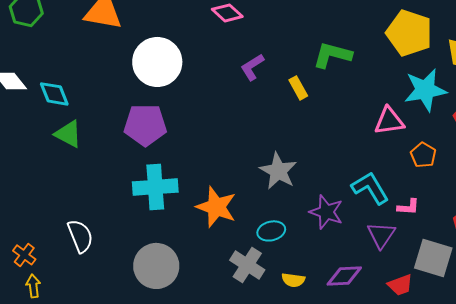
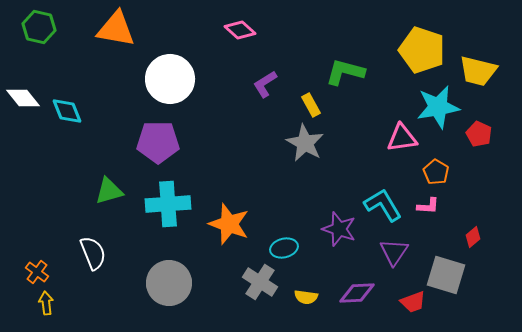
green triangle: (68, 134) -> (109, 191), moved, turned -44
gray star: (278, 171) -> (305, 143), moved
pink L-shape: (408, 207) -> (428, 206), moved

